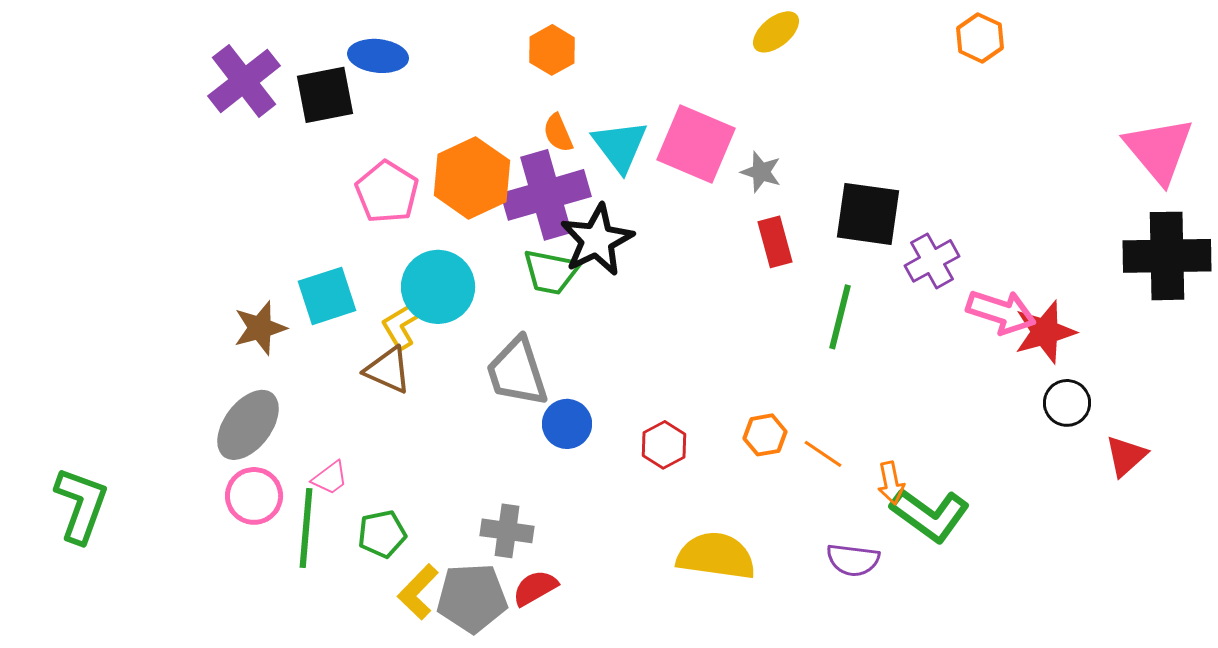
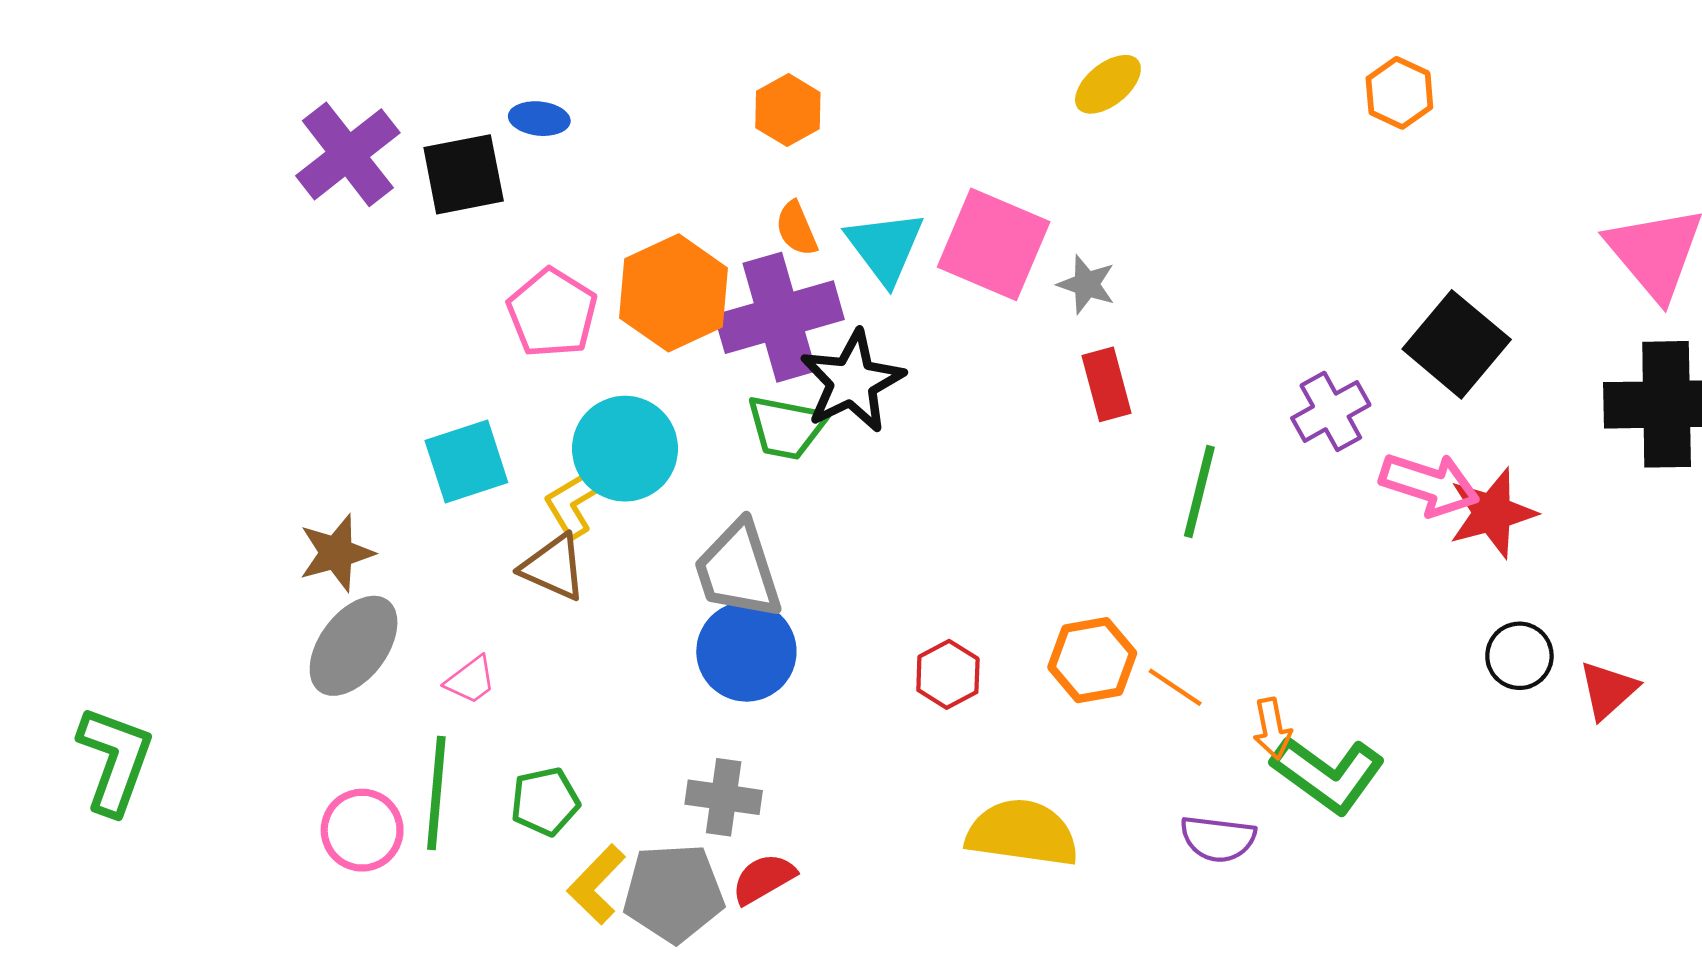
blue ellipse: (378, 56) -> (539, 119), size x0.7
black square: (868, 214) -> (1457, 344), moved, turned 32
brown star: (260, 328) -> (336, 553), moved
black circle: (1067, 403) -> (1519, 656), moved
blue circle: (567, 424) -> (746, 652), moved, size x1.4
orange hexagon: (765, 435) -> (1092, 660), size x1.4
pink trapezoid: (330, 478) -> (471, 680), moved
pink circle: (254, 496) -> (362, 830), moved

